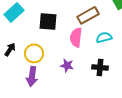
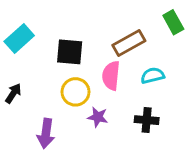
yellow circle: (34, 53) -> (75, 92), moved

